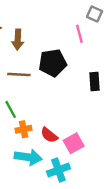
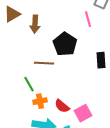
black pentagon: (53, 63) -> (65, 44), turned -30
brown line: (19, 75) -> (44, 63), moved

